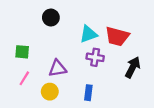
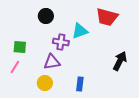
red trapezoid: (117, 36) -> (107, 17), moved
purple cross: (95, 57) -> (61, 42), moved
pink line: (24, 78) -> (15, 67), moved

